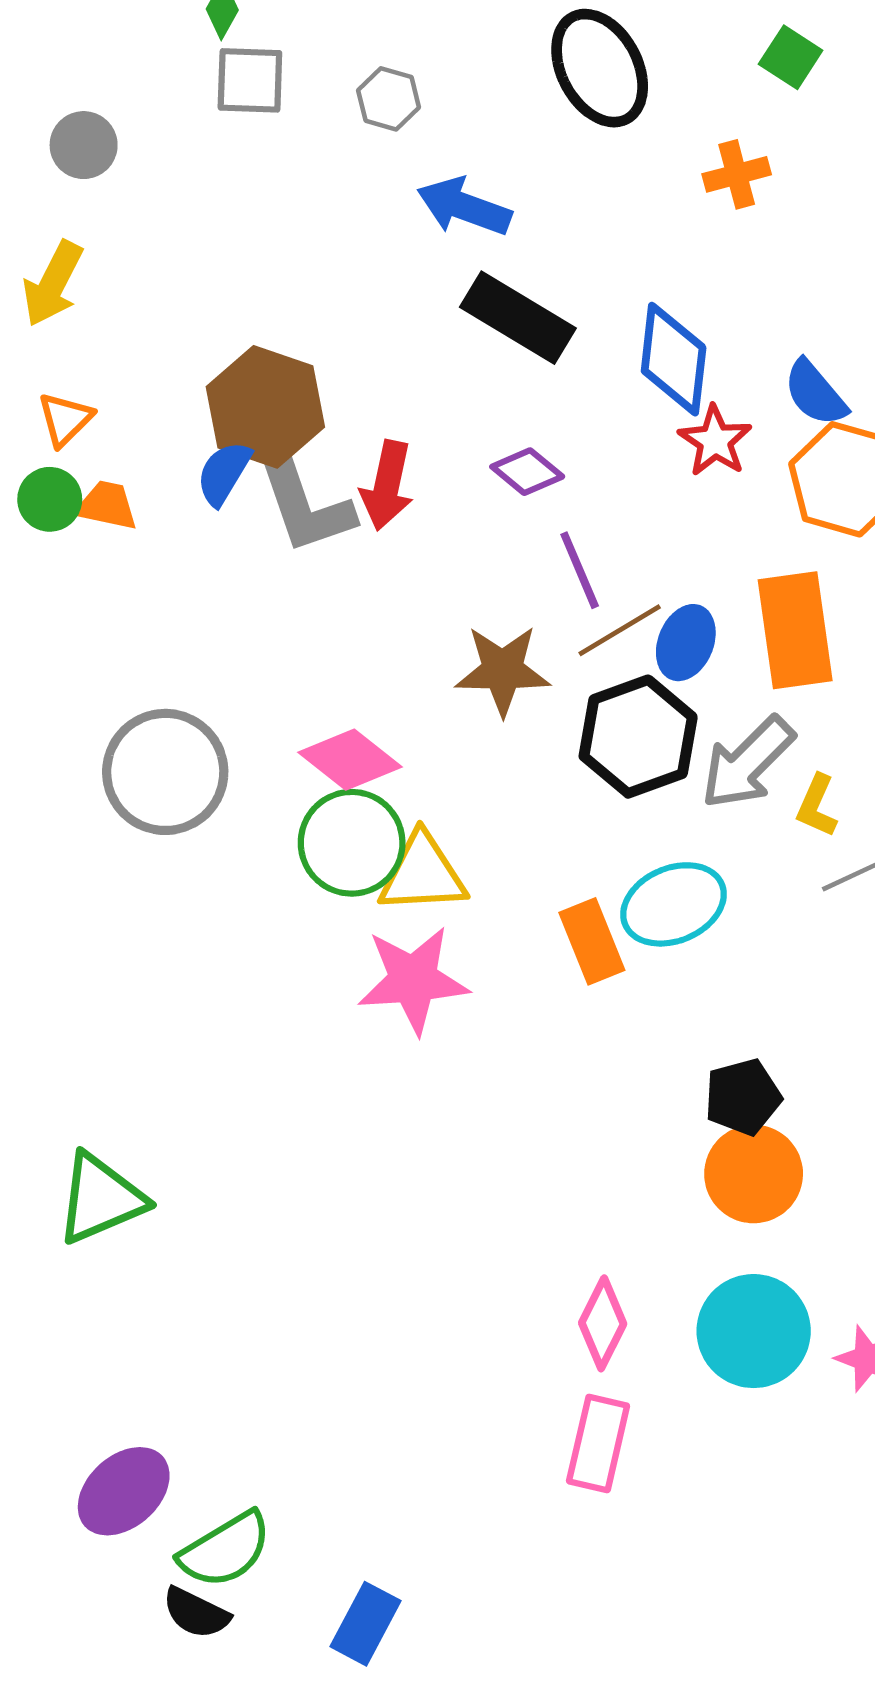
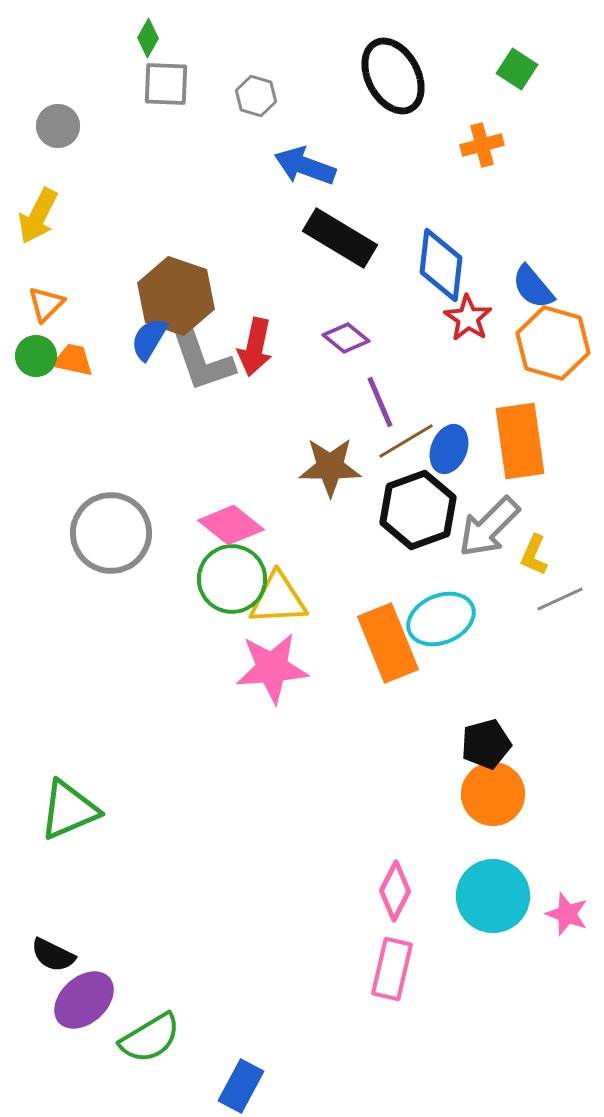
orange rectangle: (592, 941) -> (388, 643), size x1.4
black semicircle: (196, 1613) -> (53, 955), moved

